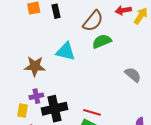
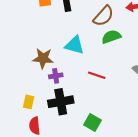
purple cross: (36, 96) -> (56, 76), moved
red line: (92, 112) -> (97, 75), moved

